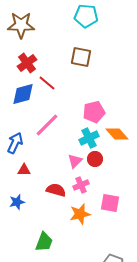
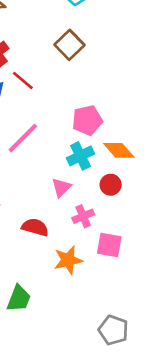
brown square: (81, 57) -> (69, 45), turned 35
red circle: (95, 159) -> (111, 185), moved
pink cross: (81, 185) -> (83, 216), moved

